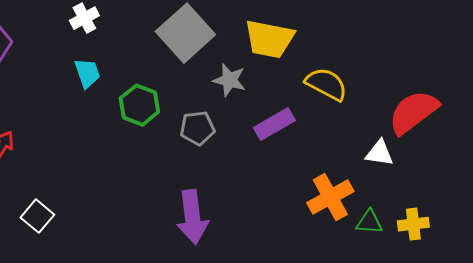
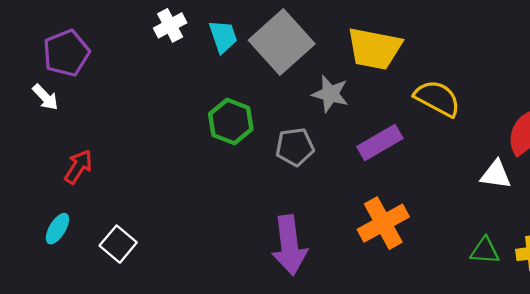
cyan trapezoid: (87, 73) -> (223, 36), moved
orange cross: (330, 197) -> (383, 223), moved

